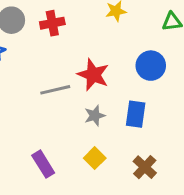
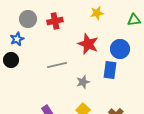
red star: (93, 75) -> (88, 44), moved
blue rectangle: (136, 114) -> (110, 70), moved

